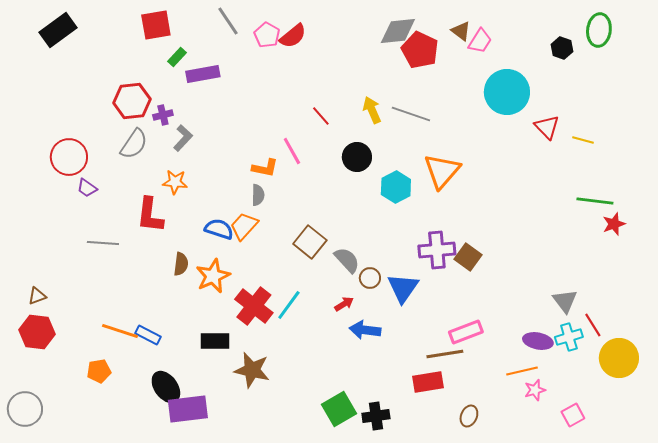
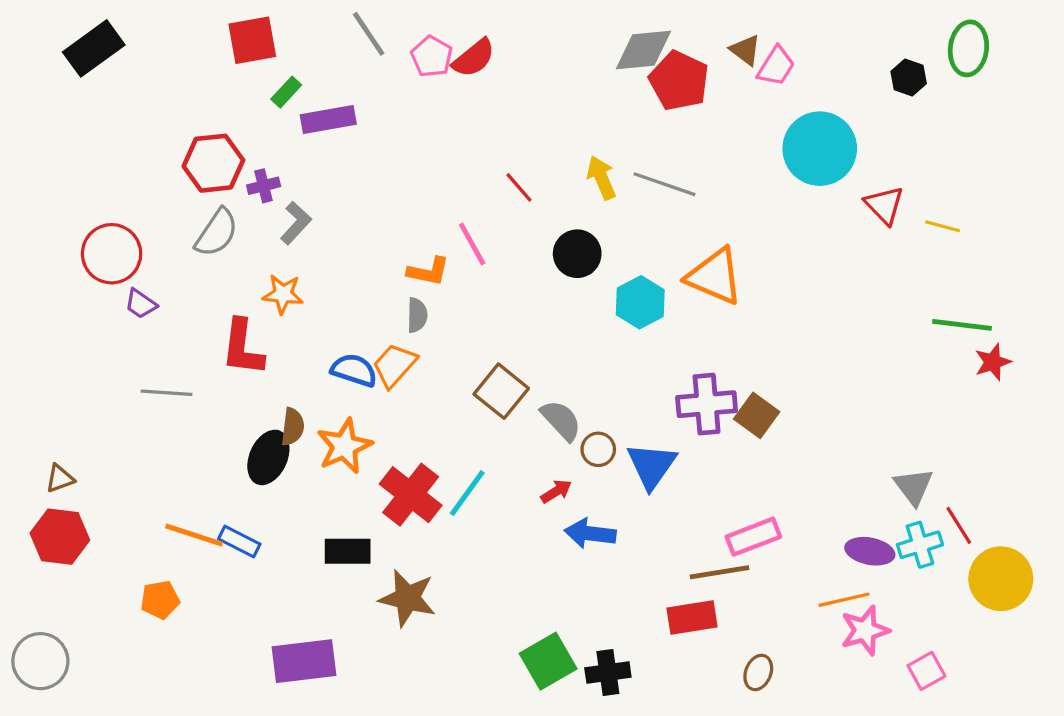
orange triangle: (442, 171) -> (715, 276), turned -48
black ellipse: (166, 387) -> (268, 457), moved, turned 60
pink star: (535, 390) -> (865, 630), size x1.4

